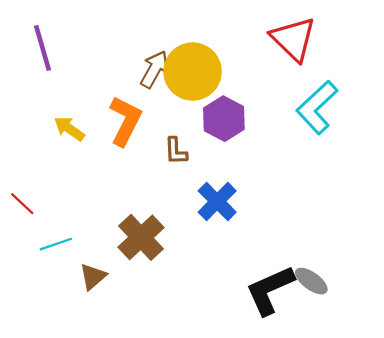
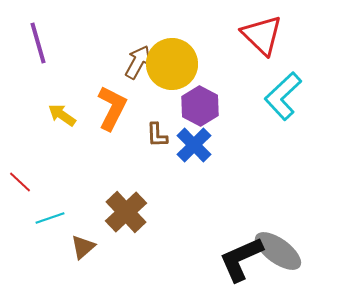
blue cross: (217, 201) -> (194, 145), moved
gray ellipse: (311, 281) -> (278, 251), size x1.6

